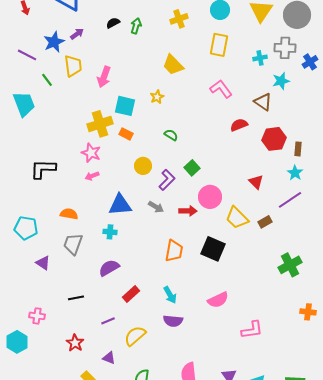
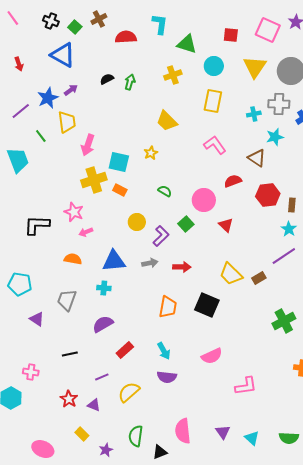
purple line: (27, 55) -> (21, 111), turned -66
pink arrow: (104, 77) -> (88, 145), moved
pink star: (91, 153) -> (74, 212), moved
red triangle: (256, 182) -> (226, 225), moved
pink circle: (210, 197) -> (204, 200), moved
gray arrow: (156, 207) -> (150, 263), turned -42
orange semicircle: (69, 214) -> (73, 259), moved
purple triangle: (109, 358) -> (94, 405), moved

